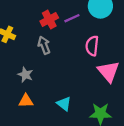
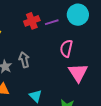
gray arrow: (44, 45) -> (24, 60), moved

